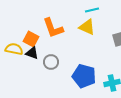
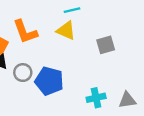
blue pentagon: (84, 76) -> (49, 81), moved

